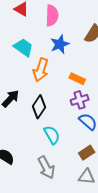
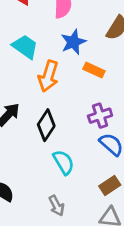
orange rectangle: (77, 79) -> (94, 70), moved
gray arrow: (46, 168) -> (57, 206), size x0.7

